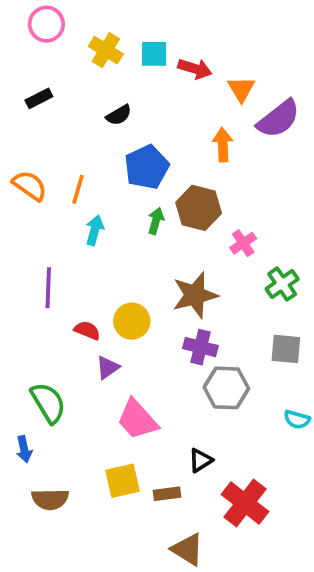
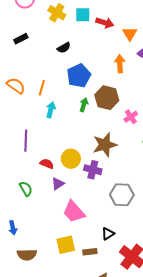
purple cross: (200, 347) -> (93, 170), moved
green semicircle: (48, 403) -> (26, 189), moved, size x0.7

